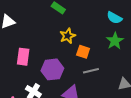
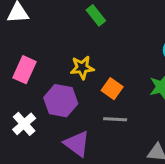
yellow star: (68, 36) -> (82, 68), moved

